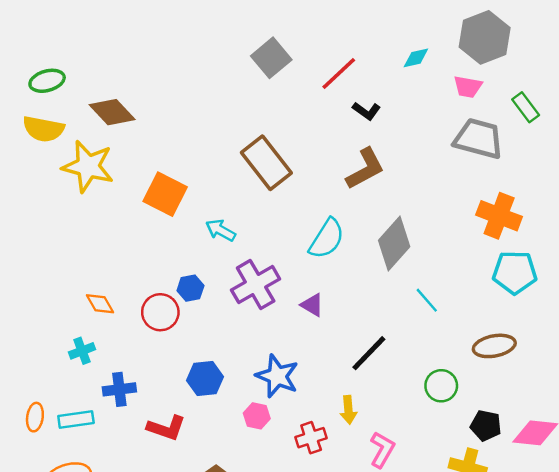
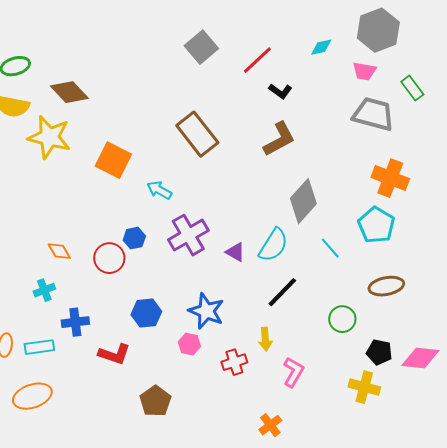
cyan semicircle: (327, 239) -> (273, 245), moved
cyan pentagon: (515, 272) -> (376, 225), moved, turned 30

